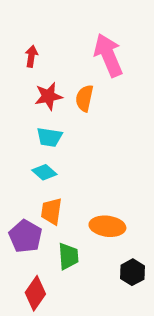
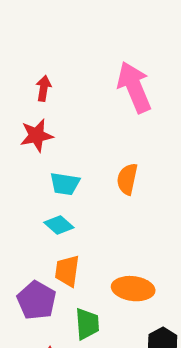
red star: (48, 96) -> (37, 135), moved
orange semicircle: (84, 98) -> (127, 179), moved

